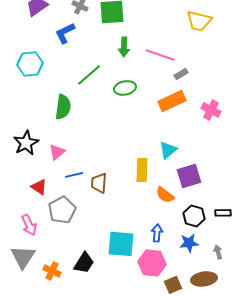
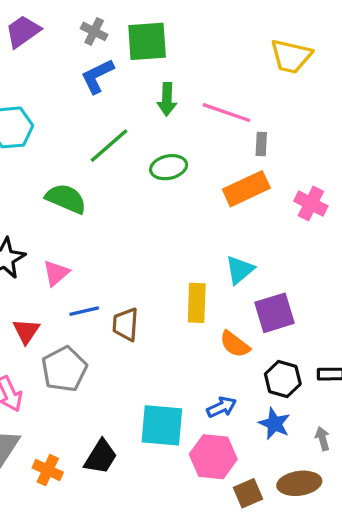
blue L-shape: (65, 33) -> (97, 76), moved
gray rectangle: (181, 74) -> (261, 144), turned -56
green semicircle: (63, 107) -> (66, 199), turned -75
red triangle: (39, 187) -> (26, 331), turned 30
blue arrow: (157, 233) -> (222, 407), turned 60
blue star: (189, 243) -> (274, 424), turned 30

